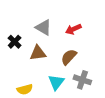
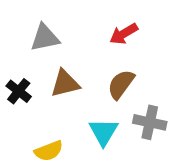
gray triangle: (43, 27) -> (45, 38), moved, turned -36
black cross: (15, 42) -> (19, 91), moved

